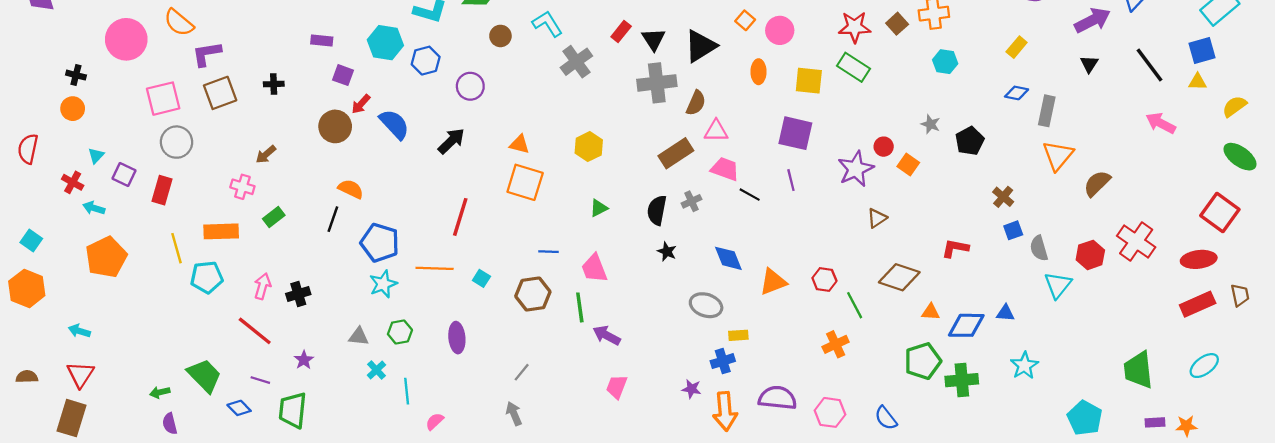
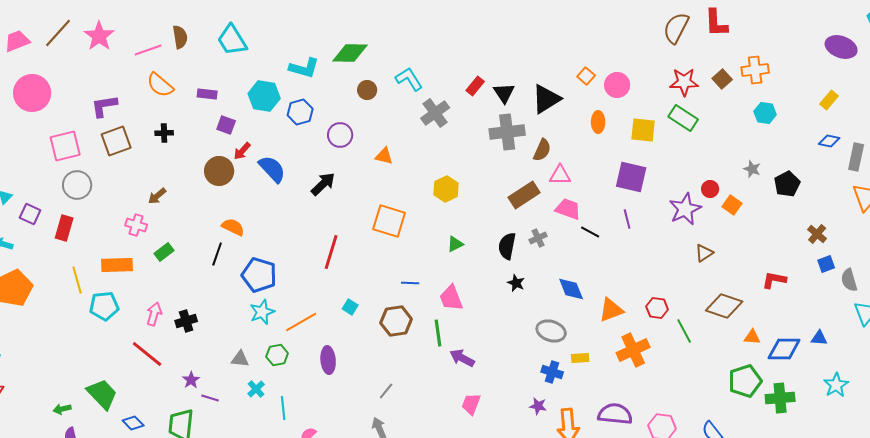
orange semicircle: (179, 23) -> (160, 85), moved
orange triangle: (519, 144) -> (384, 156), moved
orange line: (435, 268) -> (301, 322), moved, turned -32
orange cross: (836, 344) -> (633, 350), moved, size x1.4
blue cross: (723, 361) -> (552, 372), moved, turned 35
purple line: (260, 380) -> (210, 398), moved

